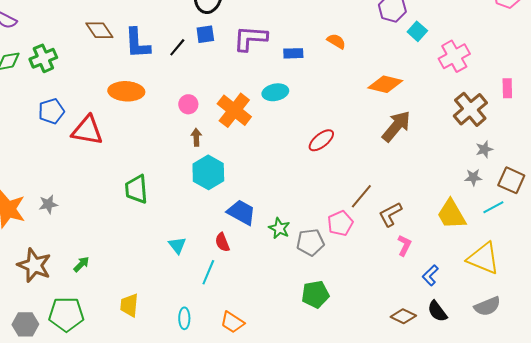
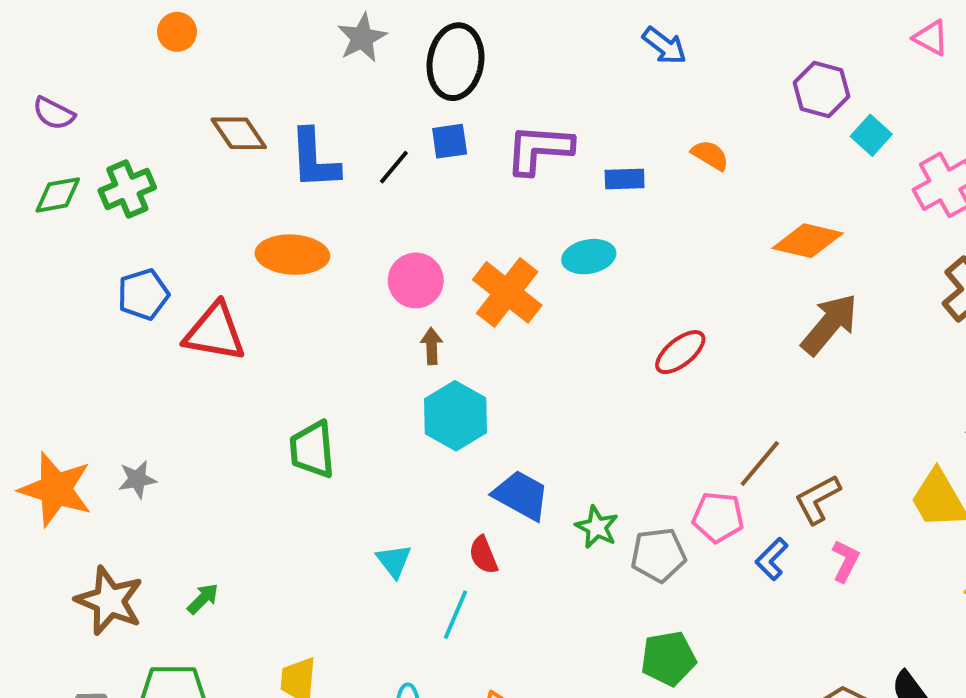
pink circle: (188, 104) -> (416, 280), size x1.4
pink pentagon: (340, 223) -> (718, 517), turned 30
blue L-shape: (430, 275) -> (772, 559), moved

